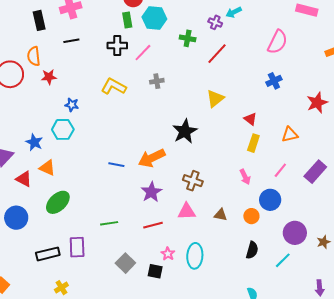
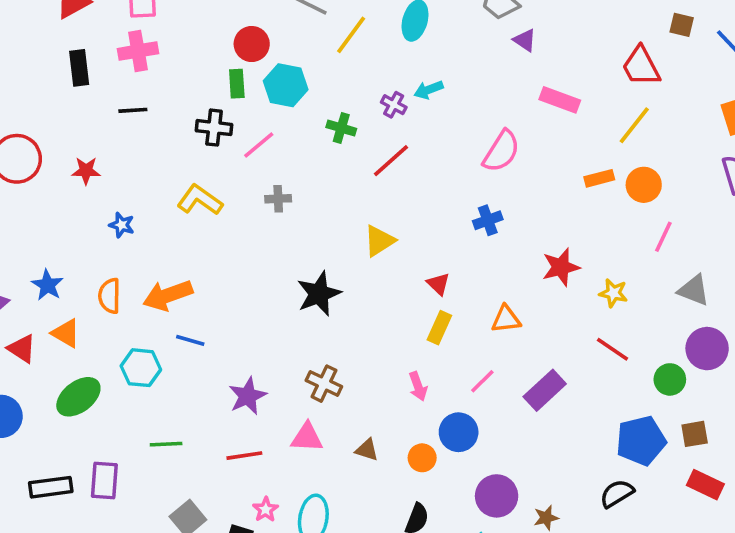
orange semicircle: (34, 56) -> (110, 296), moved
cyan hexagon: (63, 129) -> (141, 368), moved
orange arrow: (152, 158) -> (168, 295), moved

